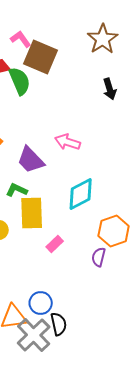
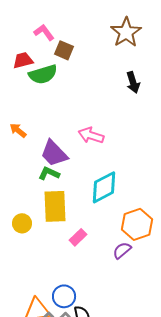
brown square: (41, 57) -> (64, 50), size x0.6
green semicircle: (20, 81) -> (43, 74), turned 96
green L-shape: (17, 190) -> (49, 173), moved
purple semicircle: (99, 257) -> (122, 250), turned 36

